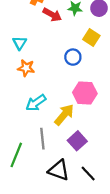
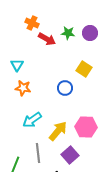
yellow square: (91, 37) -> (84, 69), moved
blue circle: (73, 57) -> (65, 88), moved
pink hexagon: (85, 93) -> (86, 127), moved

